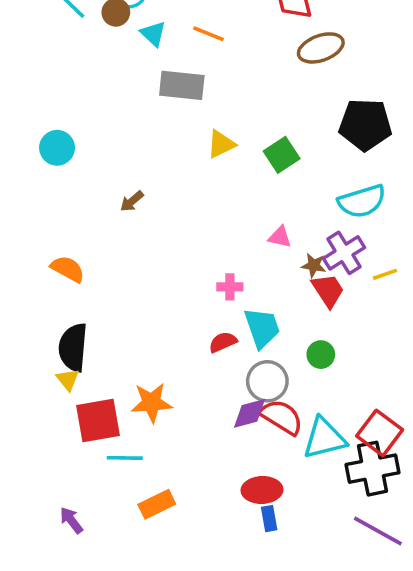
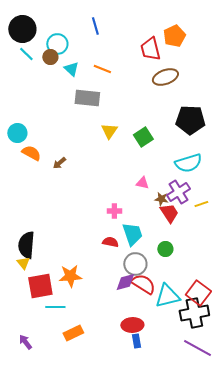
yellow triangle: (221, 144) -> (109, 131), turned -30
orange semicircle: (68, 269) -> (31, 153), moved
red semicircle: (223, 342) -> (110, 242), turned 35

